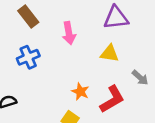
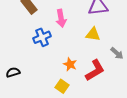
blue cross: (28, 57) -> (42, 37), moved

